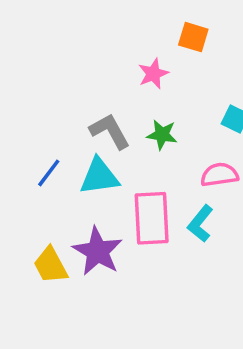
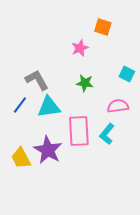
gray L-shape: (110, 131) -> (37, 80), moved

